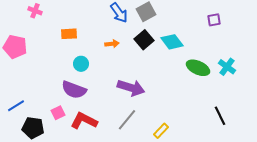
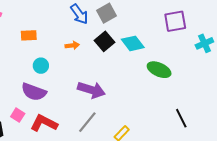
purple square: (214, 20) -> (175, 21), size x1.6
cyan cross: (227, 67) -> (204, 43), moved, turned 30
pink square: (58, 113) -> (18, 115), turned -32

